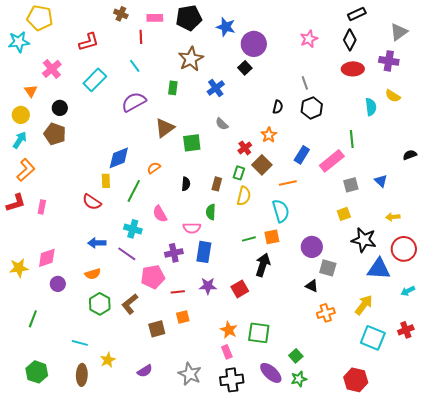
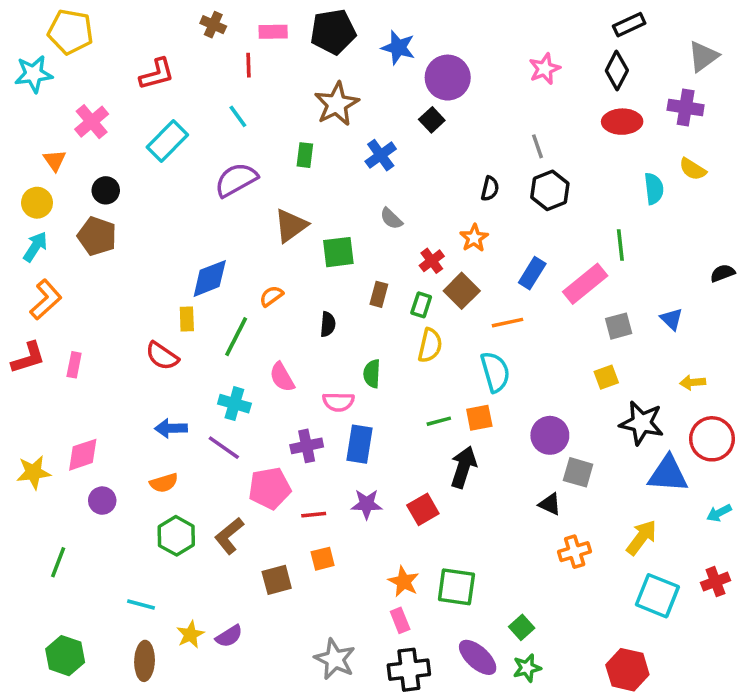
brown rectangle: (217, 184) -> (379, 294), moved
purple semicircle: (145, 371) -> (229, 636), moved

